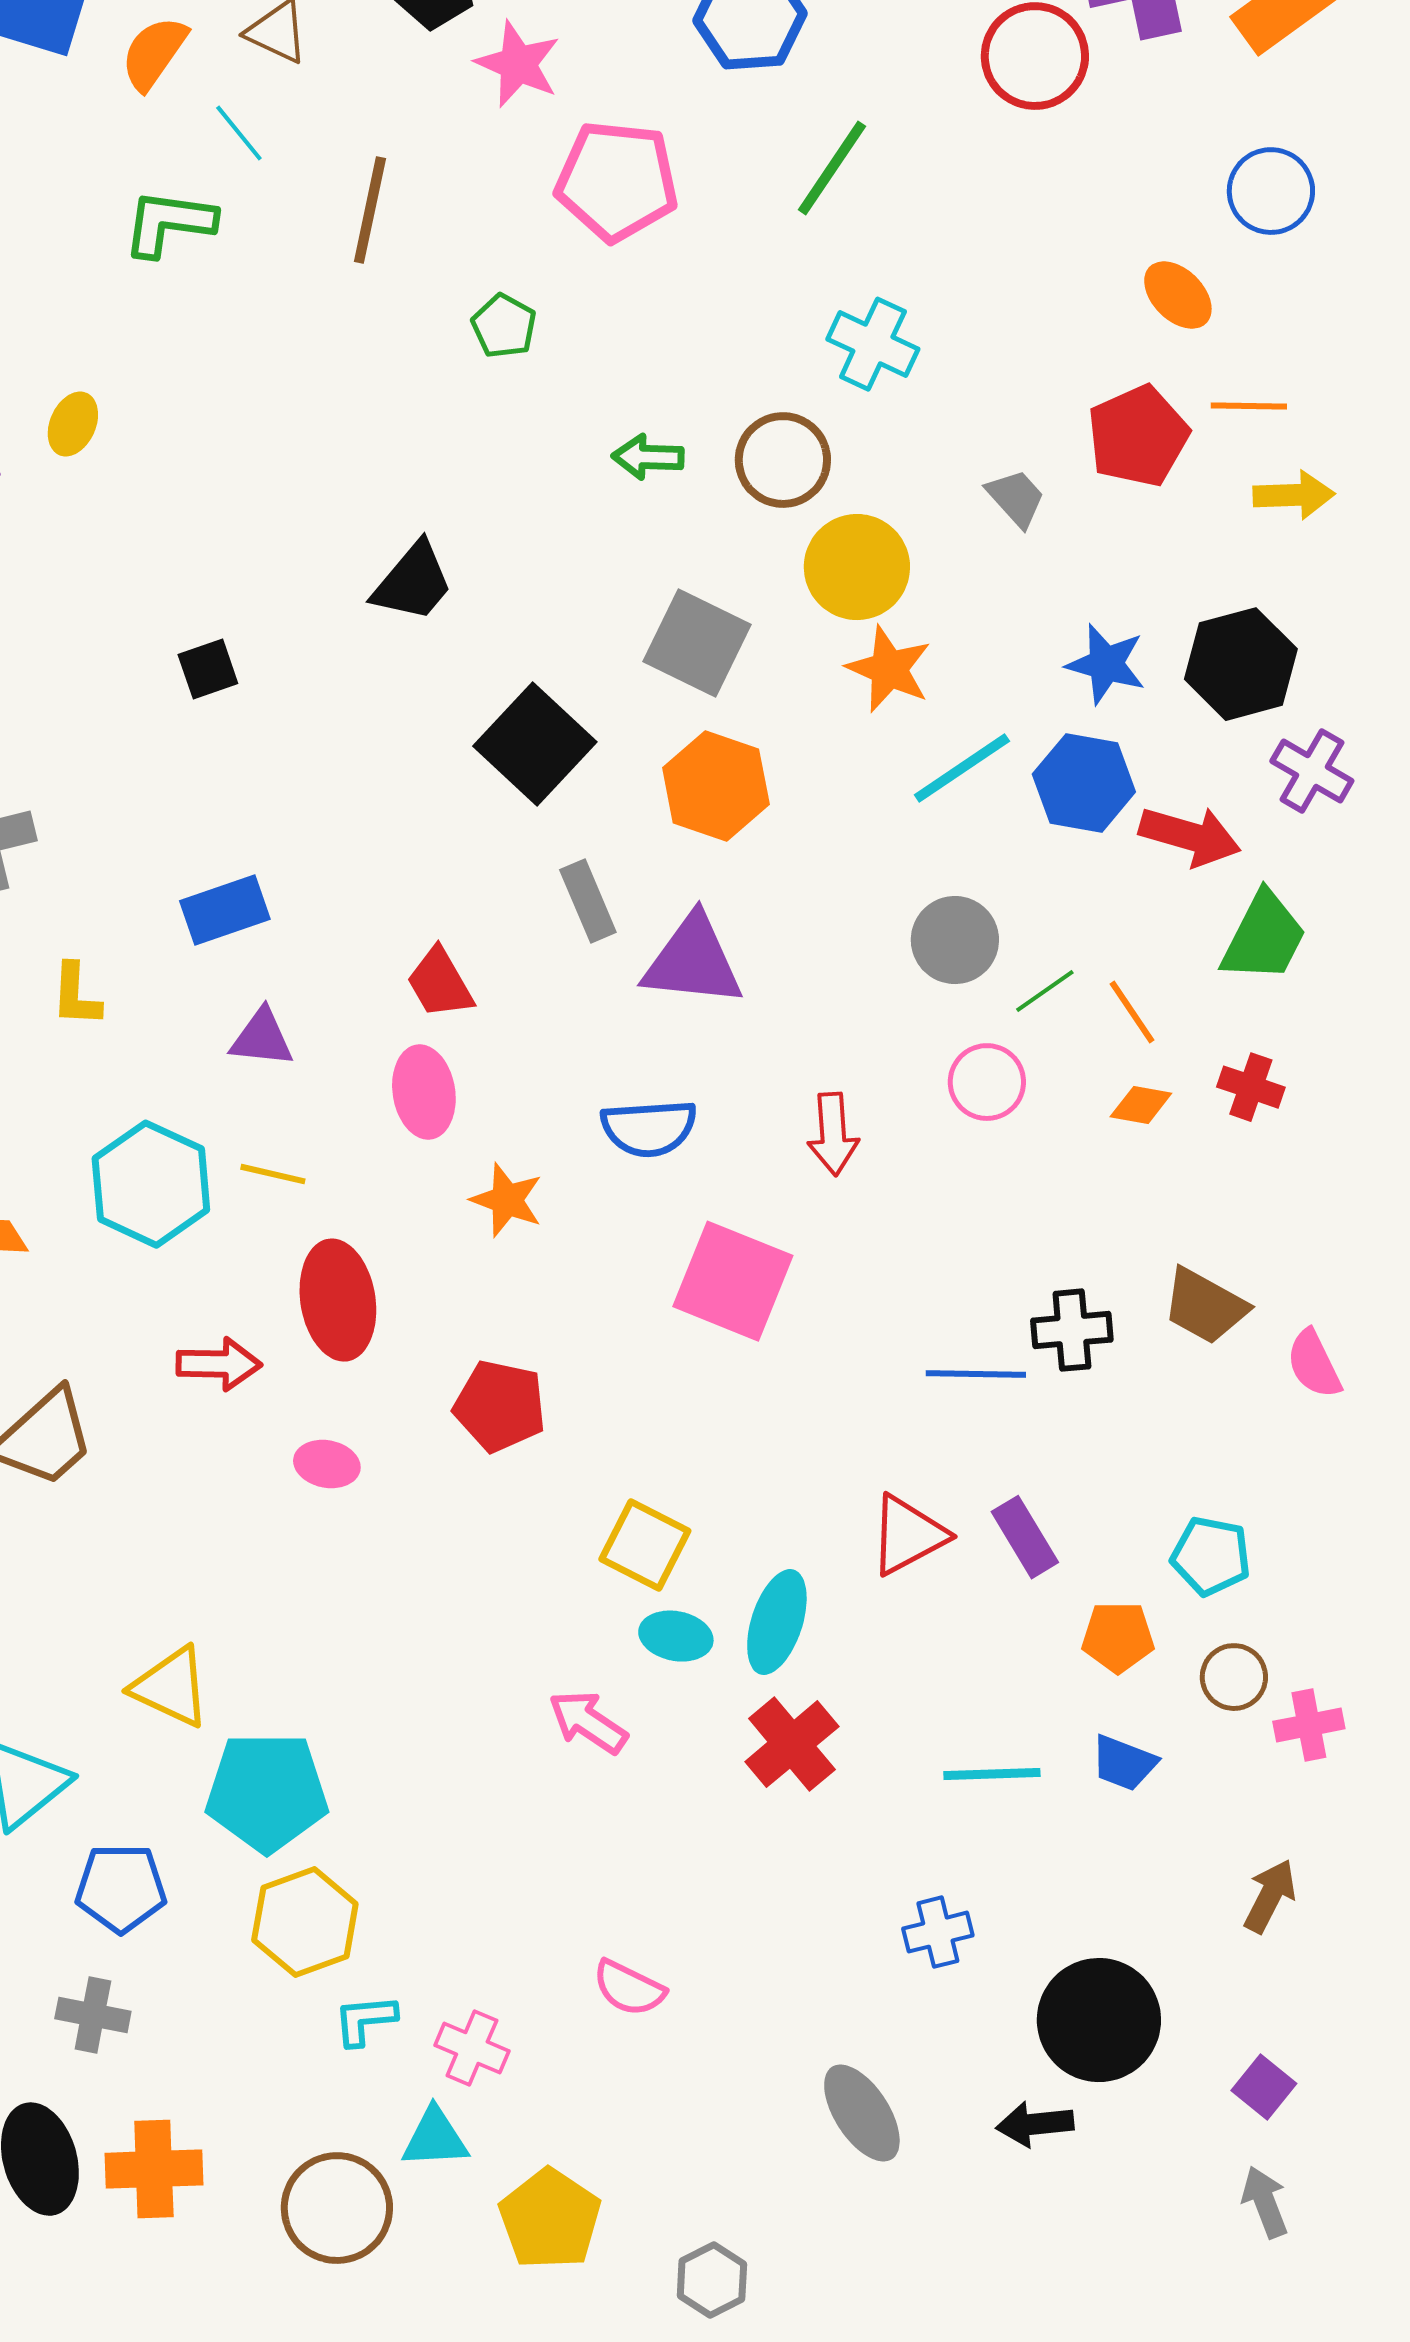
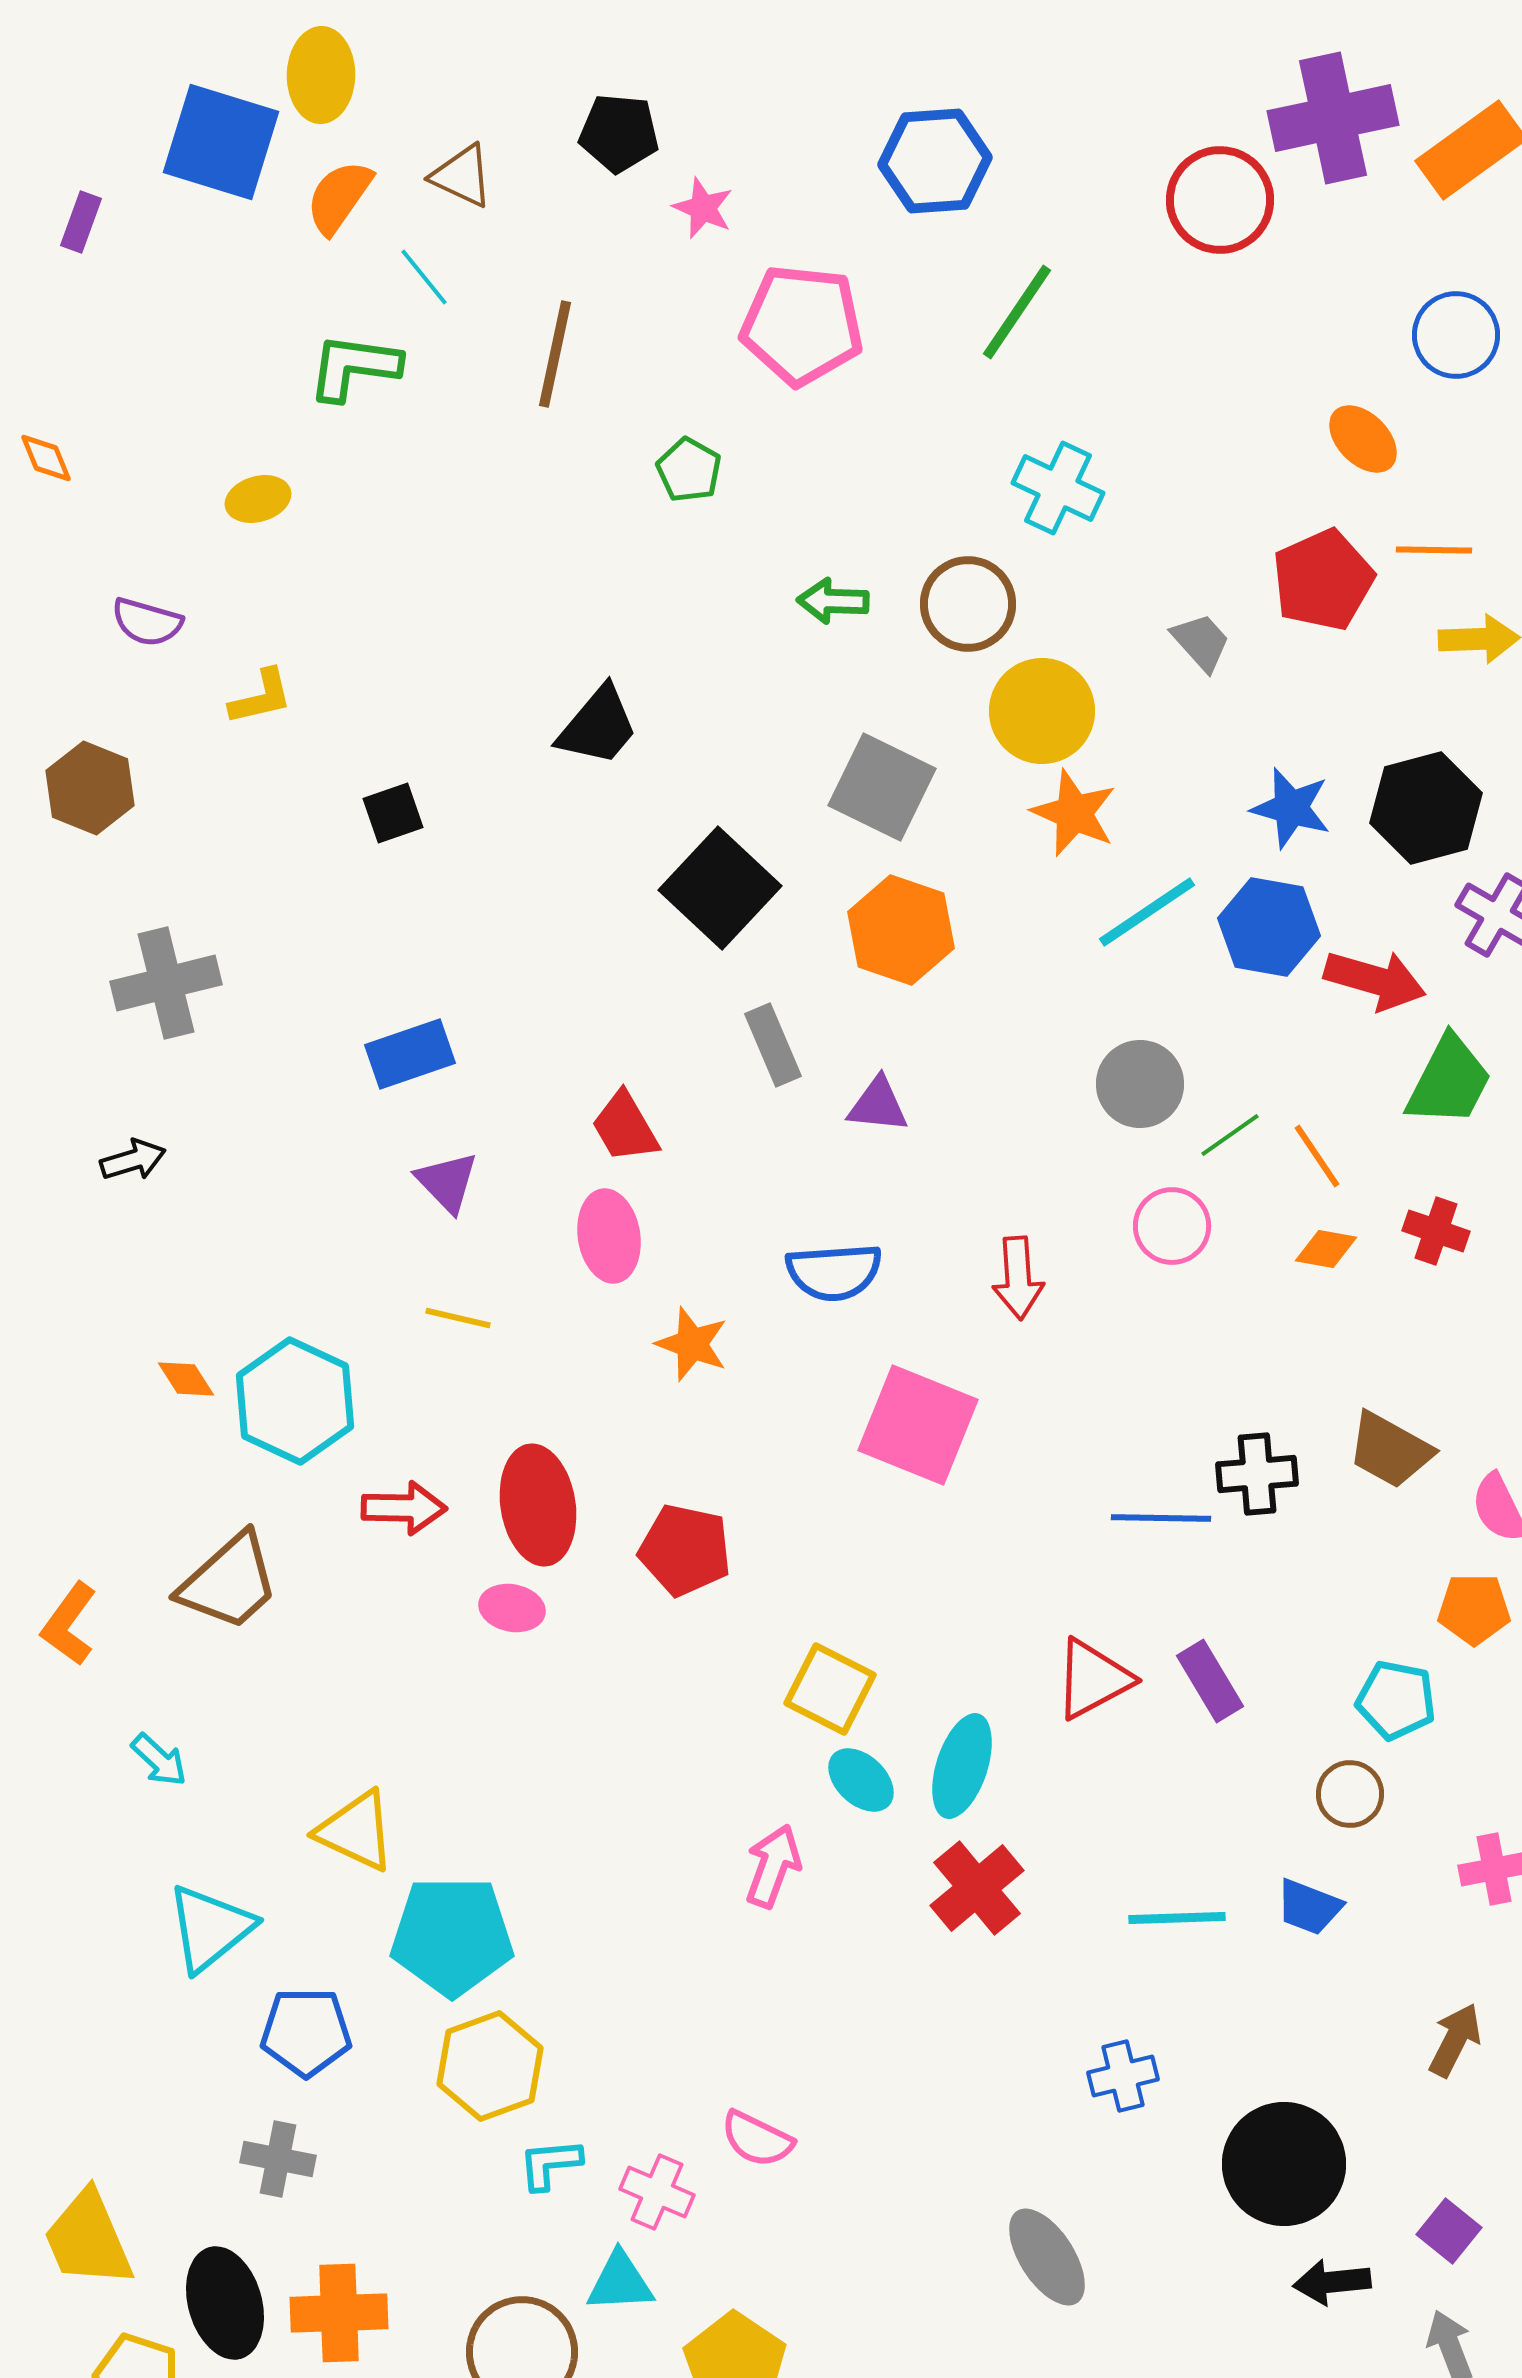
pink star: (518, 64) -> (703, 208), size x0.7
yellow ellipse: (73, 424) -> (258, 499), moved, turned 50
purple triangle: (693, 961) -> (878, 1105), size x0.6
yellow L-shape: (76, 995) -> (261, 697), moved, turned -106
purple triangle: (262, 1038) -> (447, 1182), turned 40
cyan hexagon: (151, 1184) -> (295, 1401), moved
red ellipse: (338, 1300) -> (538, 1505), moved
cyan ellipse: (676, 1636) -> (861, 1780), turned 32
orange pentagon: (1118, 1637) -> (1474, 1609), moved
brown circle: (1234, 1677) -> (1350, 1794), moved
pink arrow: (588, 1722) -> (773, 1866), turned 76
pink semicircle: (629, 1988) -> (757, 2139), moved
black arrow: (1035, 2124) -> (1332, 2282), moved

